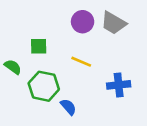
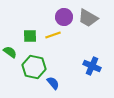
yellow line: (81, 62) -> (53, 35), moved, turned -42
blue cross: (119, 85) -> (92, 66), turned 30

